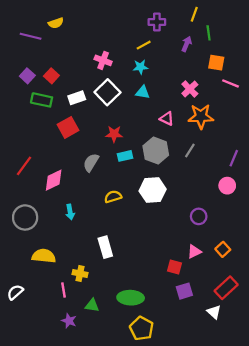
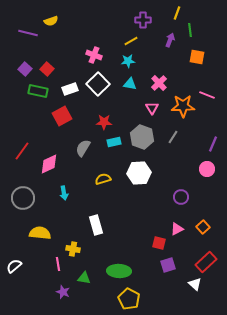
pink line: (231, 83) -> (207, 95), moved
pink cross: (190, 89) -> (159, 83), moved
pink triangle: (167, 119) -> (152, 108), turned 32

